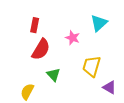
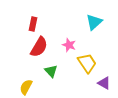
pink star: (73, 38) -> (69, 45), moved
yellow trapezoid: (92, 66) -> (87, 63), turned 130

